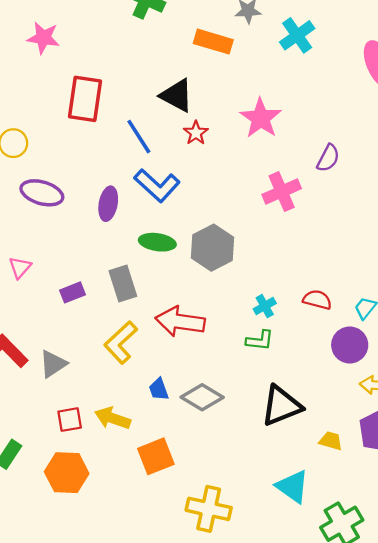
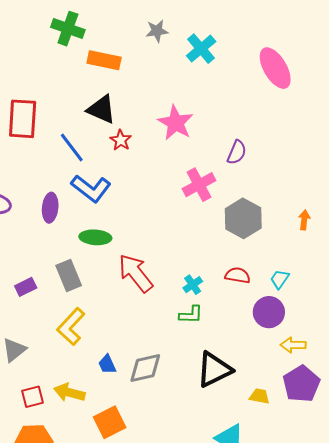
orange rectangle: (213, 42) -> (104, 60), moved
gray hexagon: (212, 248) -> (243, 218), moved
red arrow: (180, 322) -> (136, 273), moved, turned 48
gray diamond: (202, 397) -> (145, 368), turned -39

